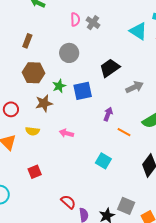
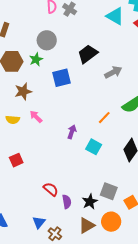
green star: (59, 86) -> (36, 59), moved
purple arrow: (108, 114) -> (72, 132), moved
orange line: (124, 132) -> (104, 118), turned -72
pink arrow: (66, 133) -> (36, 117), moved, turned 32
cyan square: (103, 161) -> (94, 147), moved

